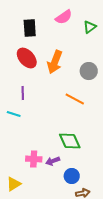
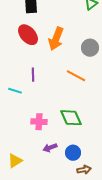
purple line: (23, 93) -> (33, 75), moved
pink cross: (34, 159) -> (39, 122), moved
purple arrow: (53, 161) -> (50, 148), moved

